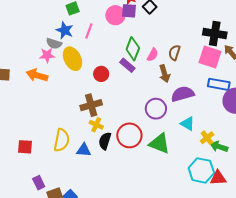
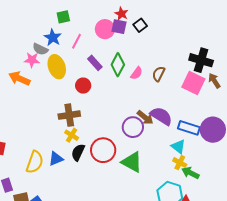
purple rectangle: (127, 65) -> (95, 63), moved
brown arrow: (164, 74) -> (145, 117), moved, turned -42
blue rectangle: (219, 84) -> (189, 128), moved
purple semicircle: (183, 94) -> (161, 116), turned 40
cyan triangle: (188, 124) -> (178, 147), moved
yellow cross: (207, 138) -> (180, 163), turned -32
yellow semicircle: (62, 140) -> (35, 162), moved
blue triangle: (84, 150) -> (56, 159), turned -35

